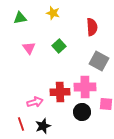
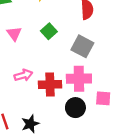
gray square: (99, 61) -> (82, 46), moved
pink arrow: (35, 102) -> (23, 75), moved

